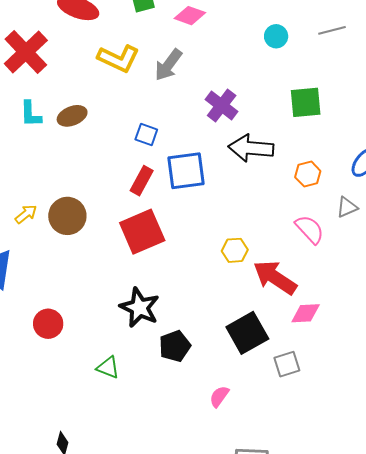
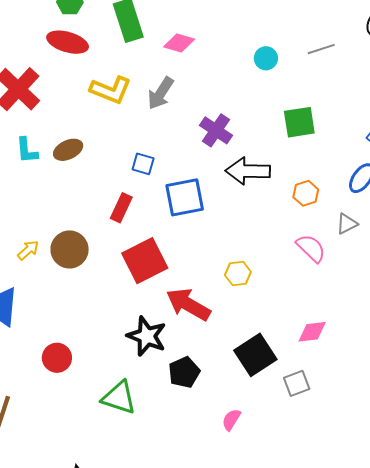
red rectangle: (142, 181) -> (121, 208), moved
red arrow: (275, 278) -> (188, 304), moved
green triangle: (108, 367) -> (119, 398), size x1.5

